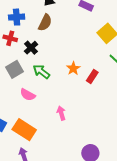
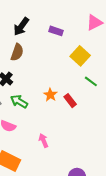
red rectangle: (92, 76) -> (70, 101), turned -64

